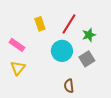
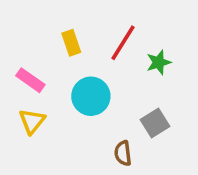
cyan circle: (62, 51) -> (91, 96), moved
gray square: (87, 59) -> (155, 123), moved

